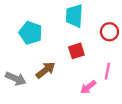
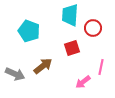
red circle: (109, 32) -> (93, 28), moved

